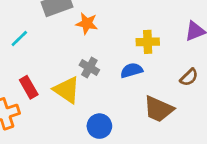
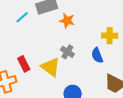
cyan line: (19, 39) -> (22, 17), moved
blue semicircle: (132, 70) -> (97, 55), turned -98

